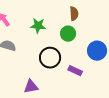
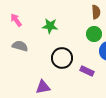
brown semicircle: (74, 14) -> (96, 12), moved
green circle: (68, 34) -> (94, 34), moved

